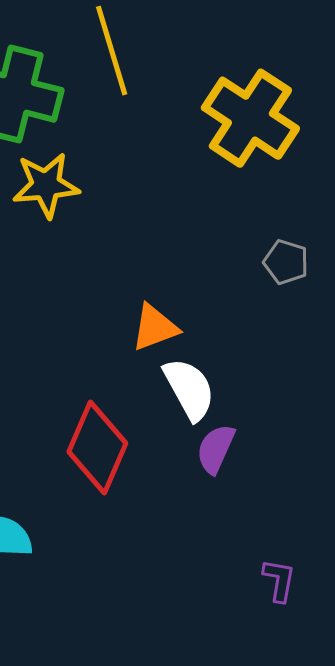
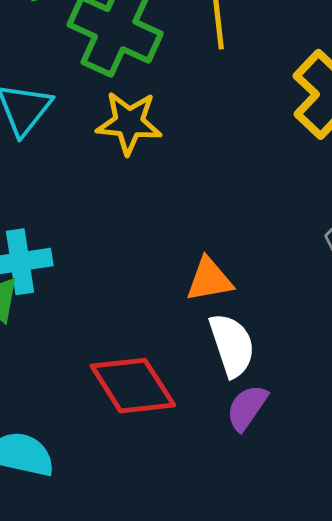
red diamond: (97, 447) -> (133, 386), turned -66

